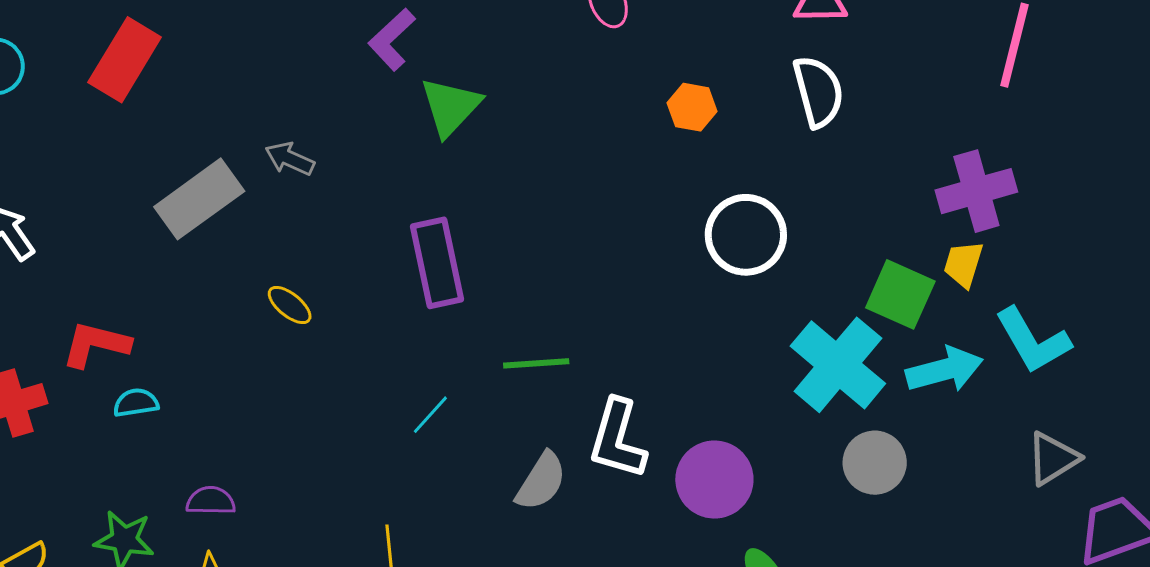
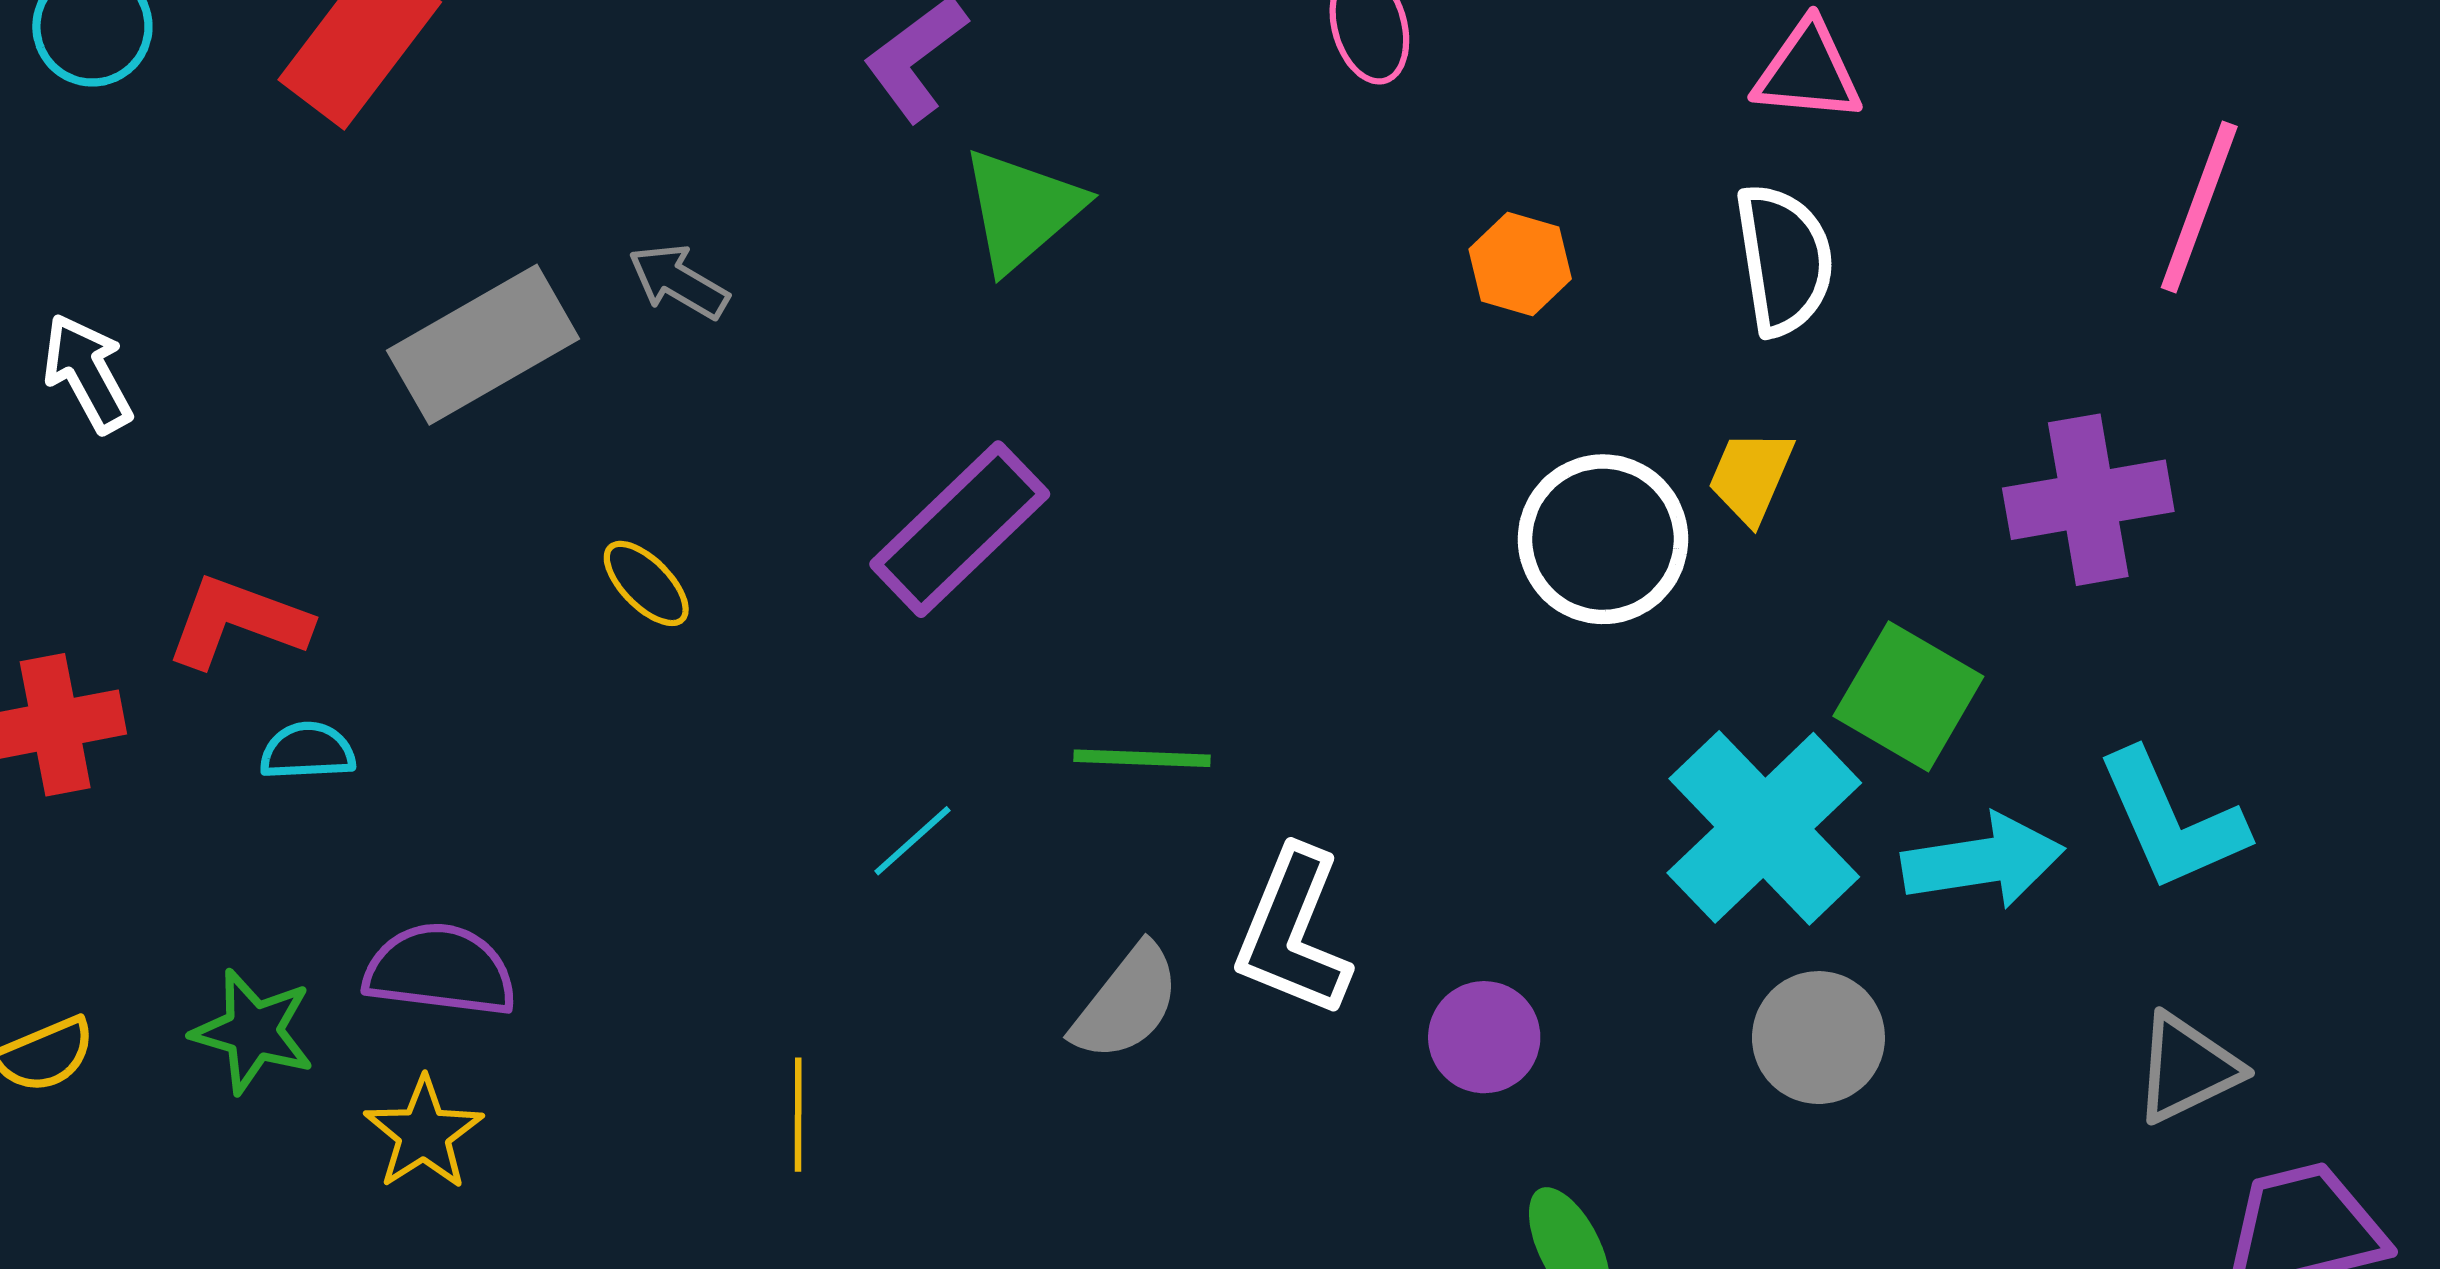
purple rectangle: (437, 263) -> (960, 529), turned 52
yellow trapezoid: (963, 264) -> (1751, 476), moved
purple circle: (714, 480) -> (1484, 1037), size x0.7
purple semicircle: (211, 501) -> (440, 970), size x1.5

